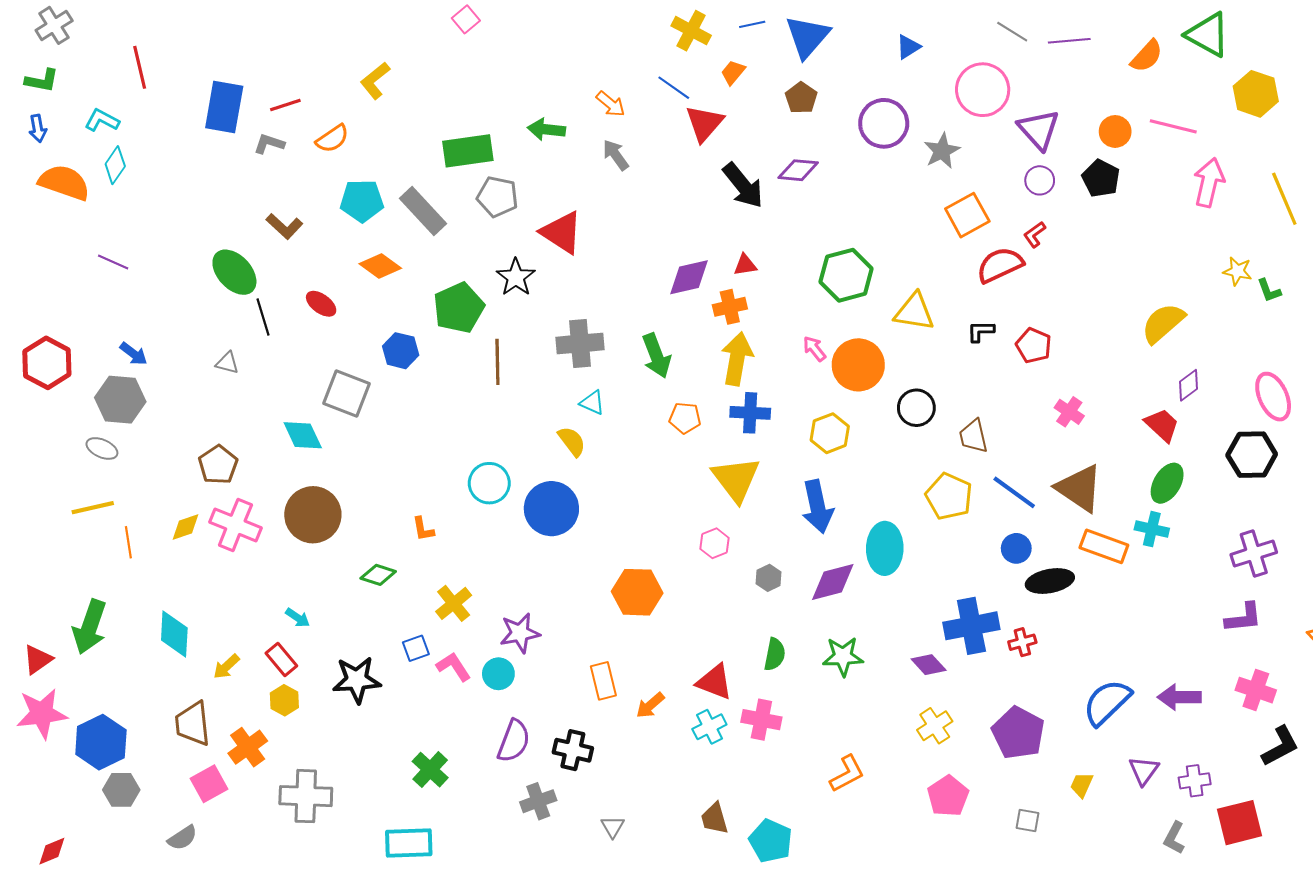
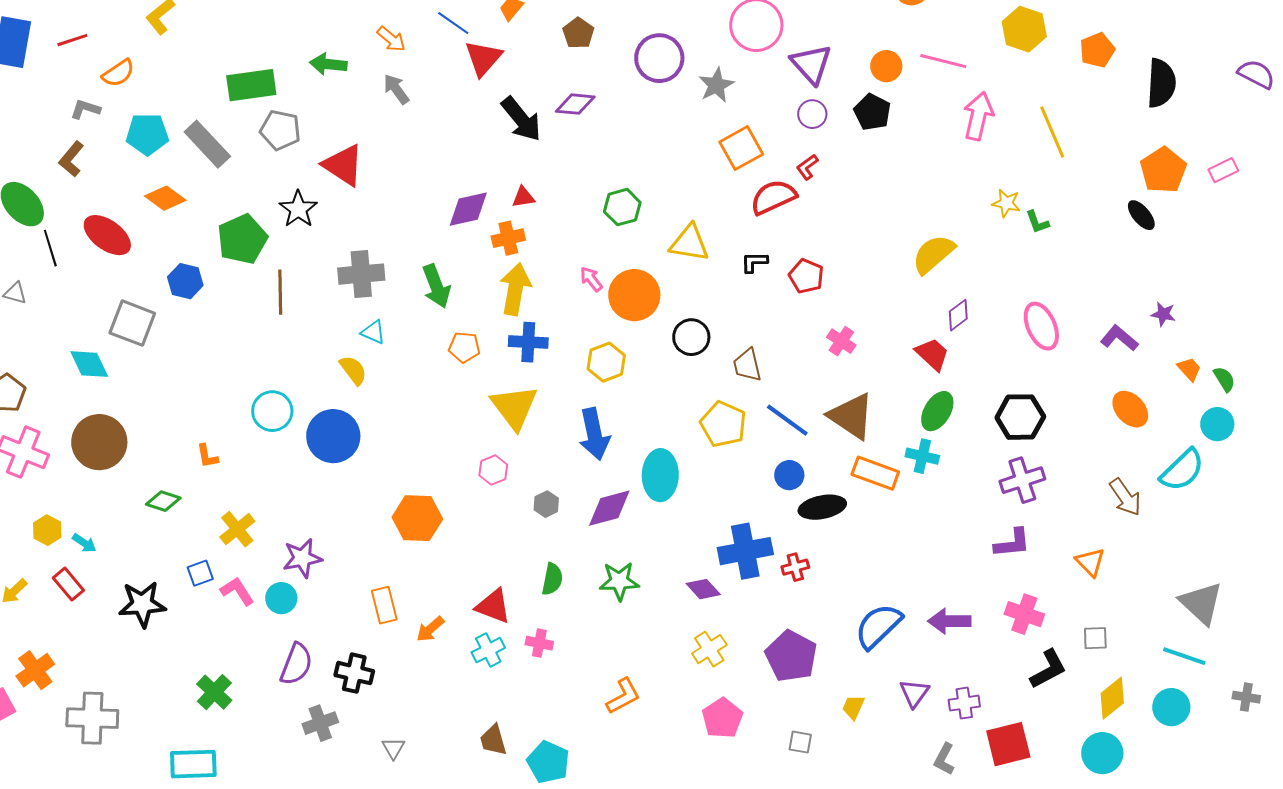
gray L-shape: (269, 144) -> (85, 109), moved
brown L-shape: (284, 226) -> (71, 159), turned 87
green hexagon: (846, 275) -> (622, 207), size x0.7
red ellipse: (321, 304) -> (107, 235), size x1.6
black hexagon: (1252, 455) -> (1020, 417), moved
yellow hexagon: (284, 700) -> (47, 530), moved
pink cross: (761, 720) -> (539, 643), size x0.7

